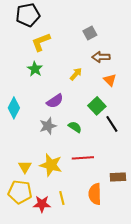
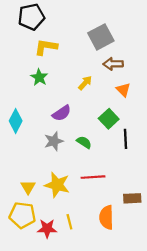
gray square: (90, 33) -> (101, 37), size x1.6
yellow L-shape: (41, 42) -> (46, 47), turned 30
black line: (112, 124) -> (125, 139), turned 30

